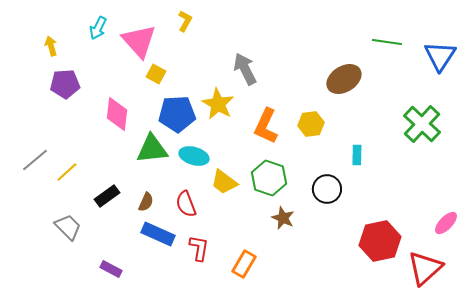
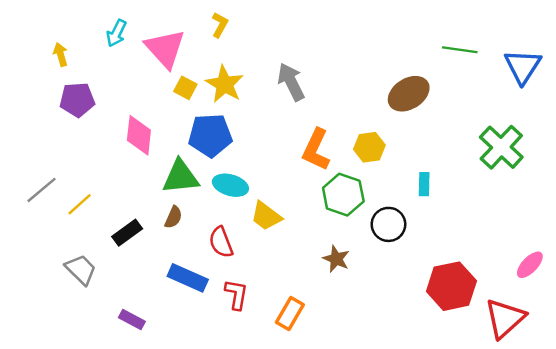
yellow star: (218, 104) -> (225, 84), moved
green hexagon: (269, 178) -> (343, 195), moved
brown semicircle: (146, 202) -> (173, 217), moved

